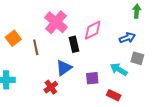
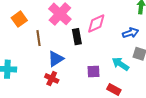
orange square: (13, 38) -> (19, 19), moved
blue triangle: (64, 68) -> (56, 59), moved
red cross: (51, 87) -> (52, 78), turned -32

